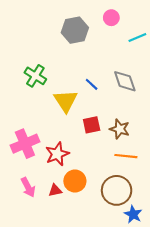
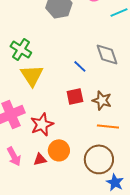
blue line: (92, 84) -> (80, 66), moved
yellow triangle: (66, 101) -> (32, 75), moved

